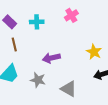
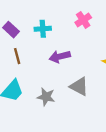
purple arrow: (51, 58) -> (60, 57), moved
gray triangle: (69, 89) -> (79, 86), moved

